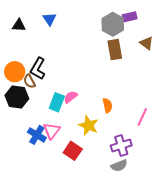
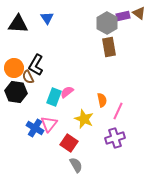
black triangle: (19, 25) -> (18, 24), size x1.5
brown triangle: (146, 43) -> (139, 13), moved
pink line: (142, 117) -> (118, 111), moved
gray semicircle: (119, 166) -> (76, 165), moved, turned -98

